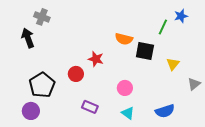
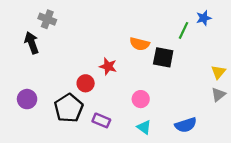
yellow triangle: (173, 64) -> (218, 72), moved
black pentagon: (42, 85) -> (69, 108), moved
purple circle: (31, 111) -> (27, 99), moved

